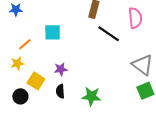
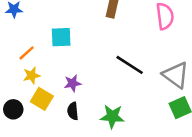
black line: (109, 34) -> (130, 65), moved
yellow star: (17, 64) -> (32, 75), moved
black circle: (20, 96) -> (13, 109), moved

